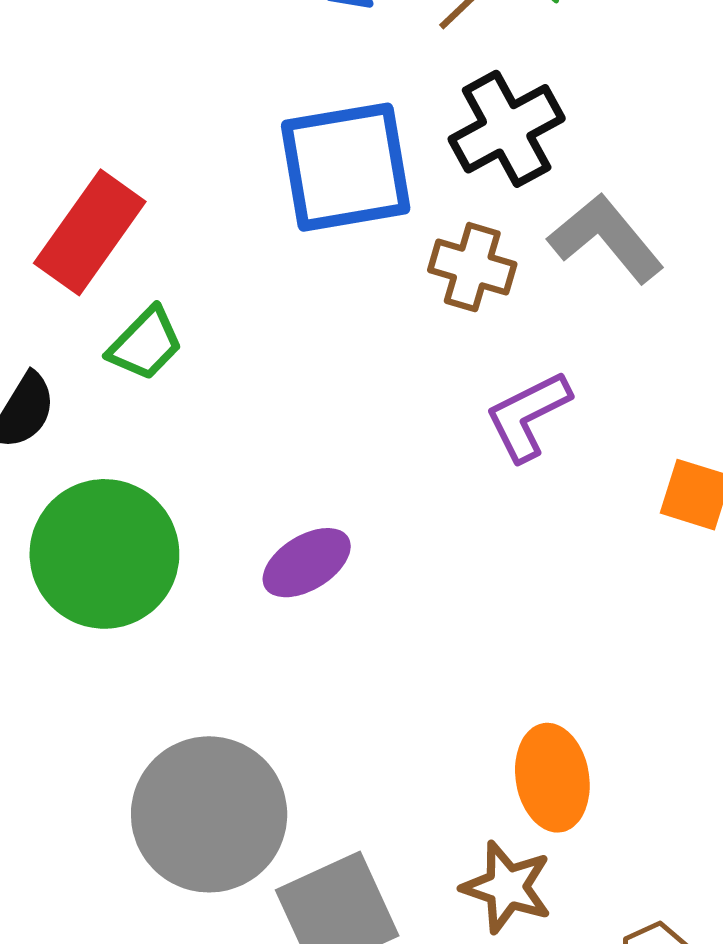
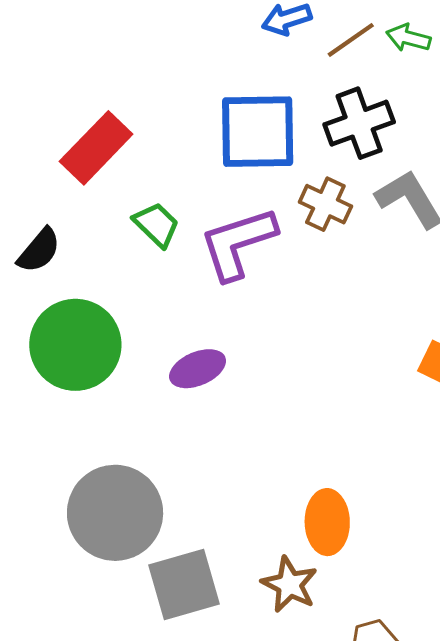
green trapezoid: (145, 344) -> (156, 225), moved, turned -99
purple L-shape: (528, 416) -> (238, 243), moved, size x1.4

